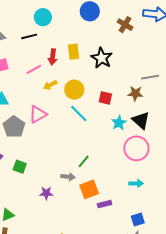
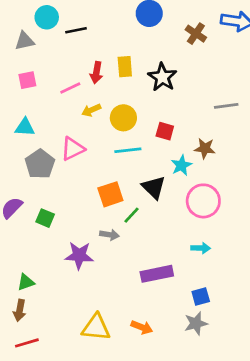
cyan circle: (43, 17) -> (47, 17), moved
black line: (29, 36) -> (76, 30), moved
brown star: (135, 93) -> (205, 148), moved
cyan line: (79, 114) -> (128, 150), turned -54
black triangle: (141, 120) -> (154, 187), moved
orange square: (89, 189) -> (110, 194), moved
purple star: (46, 193) -> (79, 255), size x1.5
purple rectangle: (104, 204) -> (157, 274), size x1.6

